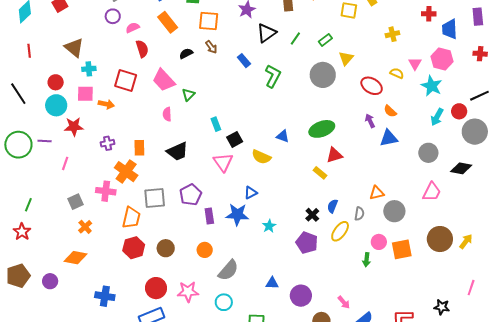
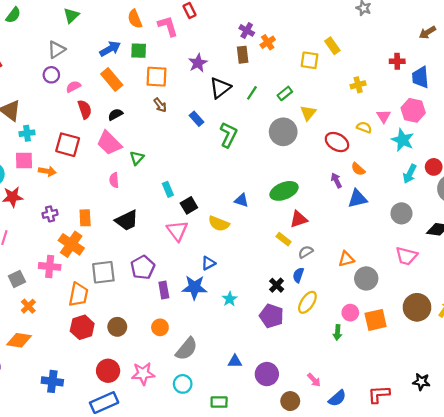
black semicircle: (186, 54) -> (115, 114), moved
pink trapezoid: (432, 192) -> (406, 256), turned 80
gray semicircle: (359, 214) -> (306, 252), moved, turned -128

